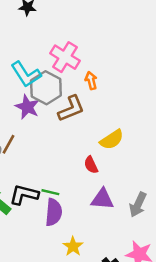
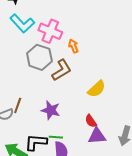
cyan L-shape: (26, 74) -> (22, 23), moved
purple star: (27, 107) -> (51, 110), moved
red semicircle: (91, 165) -> (91, 121), moved

